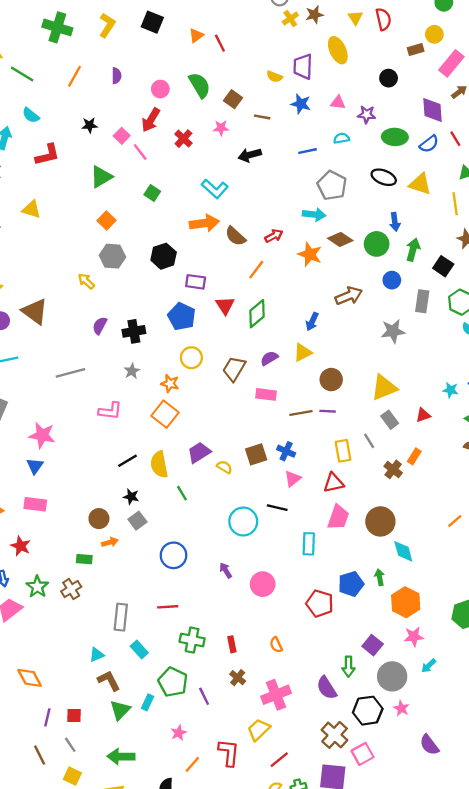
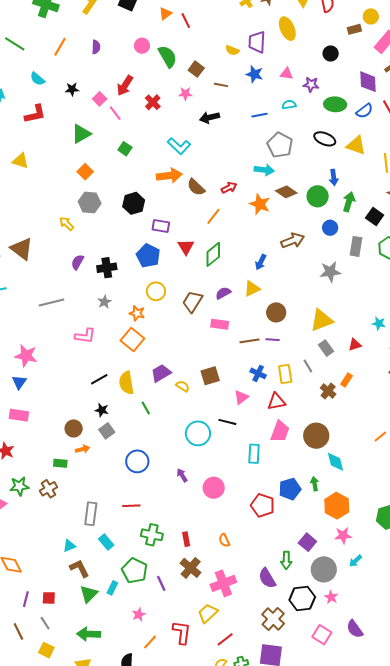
pink circle: (160, 89) -> (142, 46), moved
cyan semicircle: (31, 115) -> (37, 79), moved
blue cross: (286, 451) -> (258, 373), moved
green star: (37, 587) -> (19, 486), turned 30
brown cross: (238, 678) -> (191, 568), size x1.5
pink square: (363, 754) -> (322, 635), moved, turned -30

